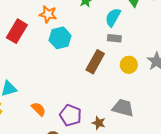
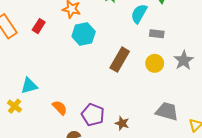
red rectangle: (17, 31) -> (39, 26), size x0.6
gray rectangle: (114, 38) -> (157, 34), moved
gray trapezoid: (123, 108) -> (167, 111), moved

